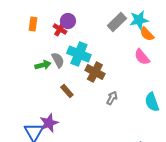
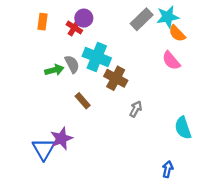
cyan semicircle: (152, 102) -> (183, 128), moved

